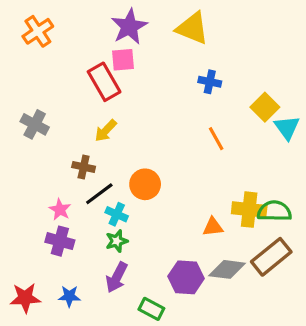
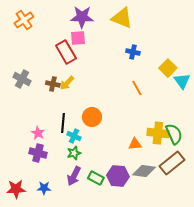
purple star: (129, 27) -> (82, 17), turned 30
brown cross: (84, 167) -> (53, 84), moved
black line: (99, 194) -> (63, 123), turned -48
green semicircle: (274, 211) -> (174, 134), turned 65
green rectangle: (151, 309) -> (96, 178), moved

